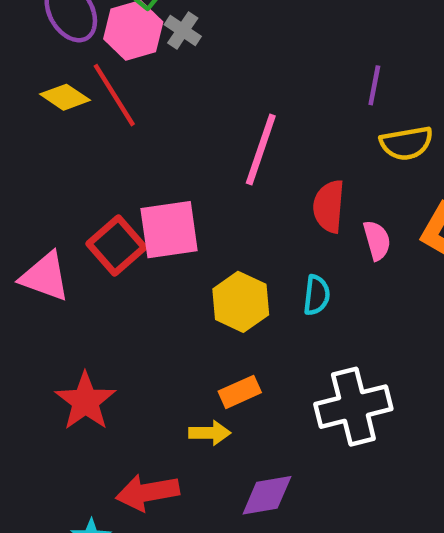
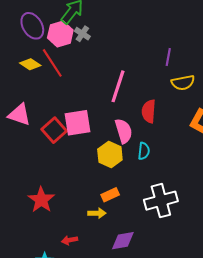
pink semicircle: (377, 240) -> (124, 131), moved, size x1.4
pink triangle: (45, 277) -> (19, 115), moved
red arrow: (148, 492) -> (70, 240), size x0.6

